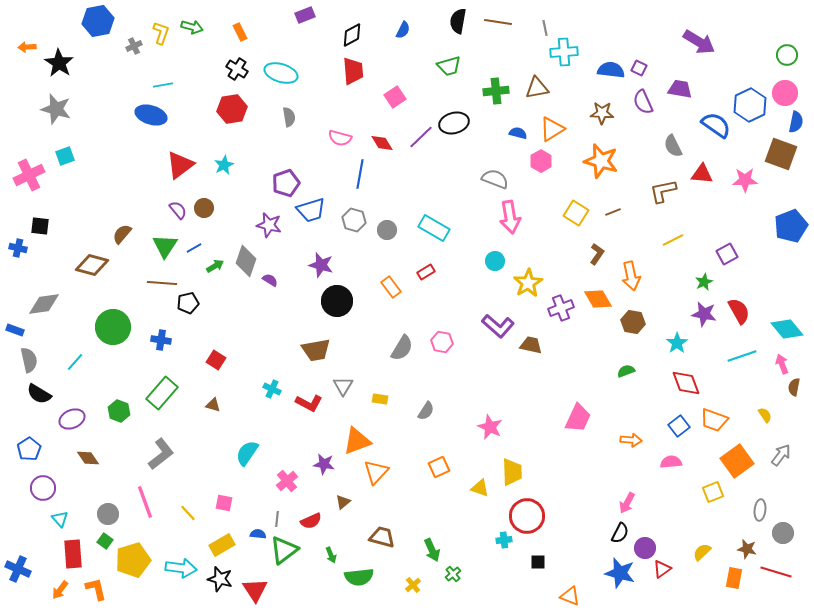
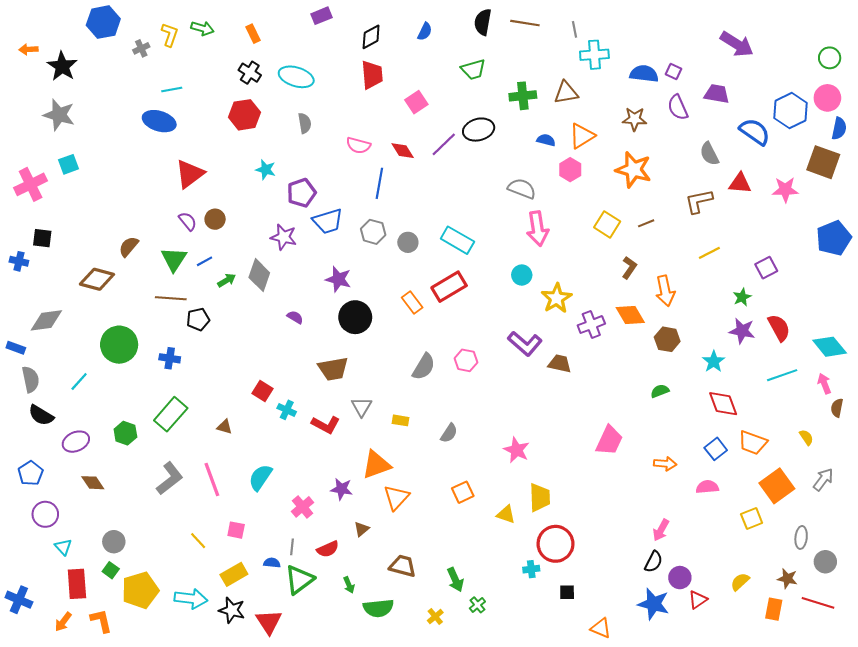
cyan star: (224, 165) -> (266, 170), moved, turned -30
red rectangle: (426, 272) -> (449, 287), size x1.8
purple semicircle: (270, 280) -> (295, 317), moved
red square: (216, 360) -> (262, 391), moved
pink line: (145, 502) -> (212, 480), moved

